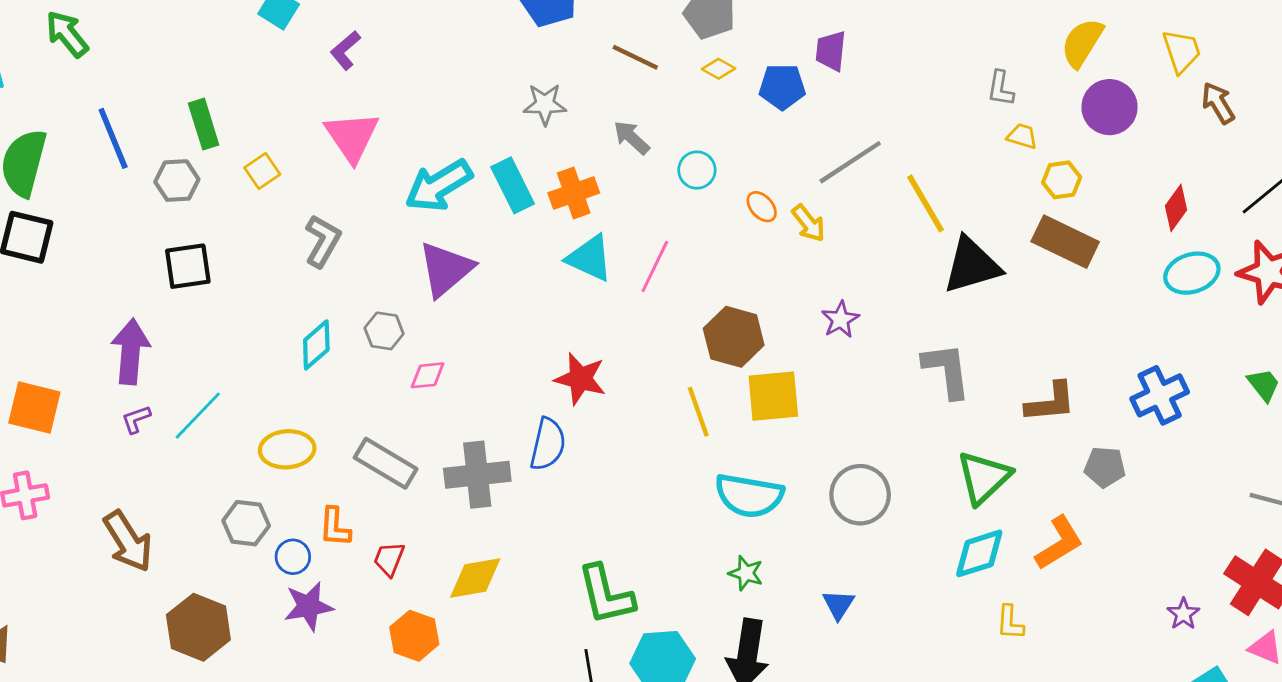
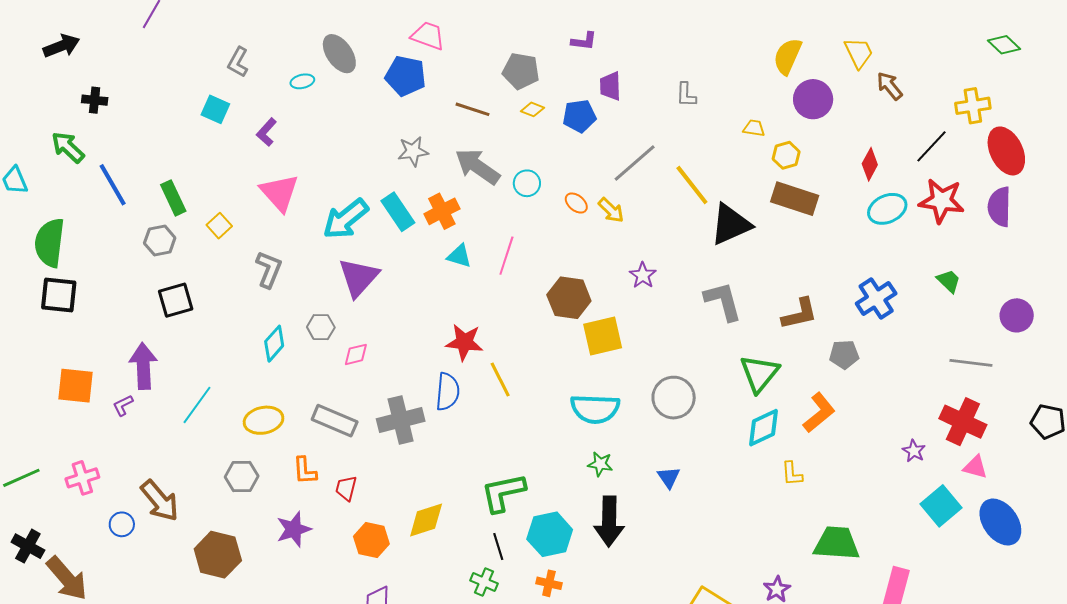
gray L-shape: (1001, 88) -> (686, 95), moved
blue line: (113, 138) -> (113, 185), moved
gray arrow: (631, 138) -> (477, 167), size x1.6
cyan triangle: (590, 258) -> (459, 256), size x0.7
orange square: (34, 408) -> (76, 386), moved
yellow line: (698, 412) -> (500, 379), moved
purple L-shape: (136, 419) -> (123, 405), moved
blue circle: (293, 557) -> (122, 524), moved
yellow diamond: (475, 578) -> (426, 520), moved
green L-shape: (606, 595) -> (503, 493), turned 99

